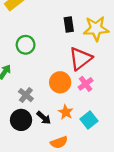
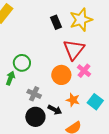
green circle: (26, 45) -> (22, 63), moved

